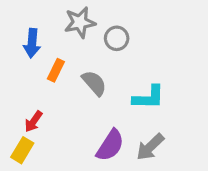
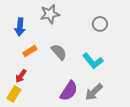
gray circle: (117, 38) -> (100, 24), moved
orange rectangle: (56, 70) -> (30, 51), moved, turned 32
cyan L-shape: (149, 97) -> (93, 61), turned 50

